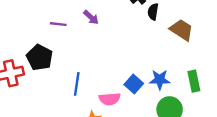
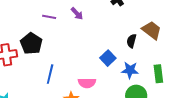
black semicircle: (153, 12) -> (131, 41), moved
blue line: (77, 84) -> (50, 74), moved
blue square: (134, 84) -> (108, 58), moved

